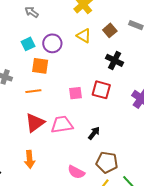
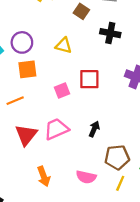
yellow triangle: (84, 36) -> (64, 46), moved
black cross: (115, 60) -> (110, 33), moved
orange square: (40, 66) -> (27, 69), moved
orange arrow: (30, 159) -> (44, 176), moved

